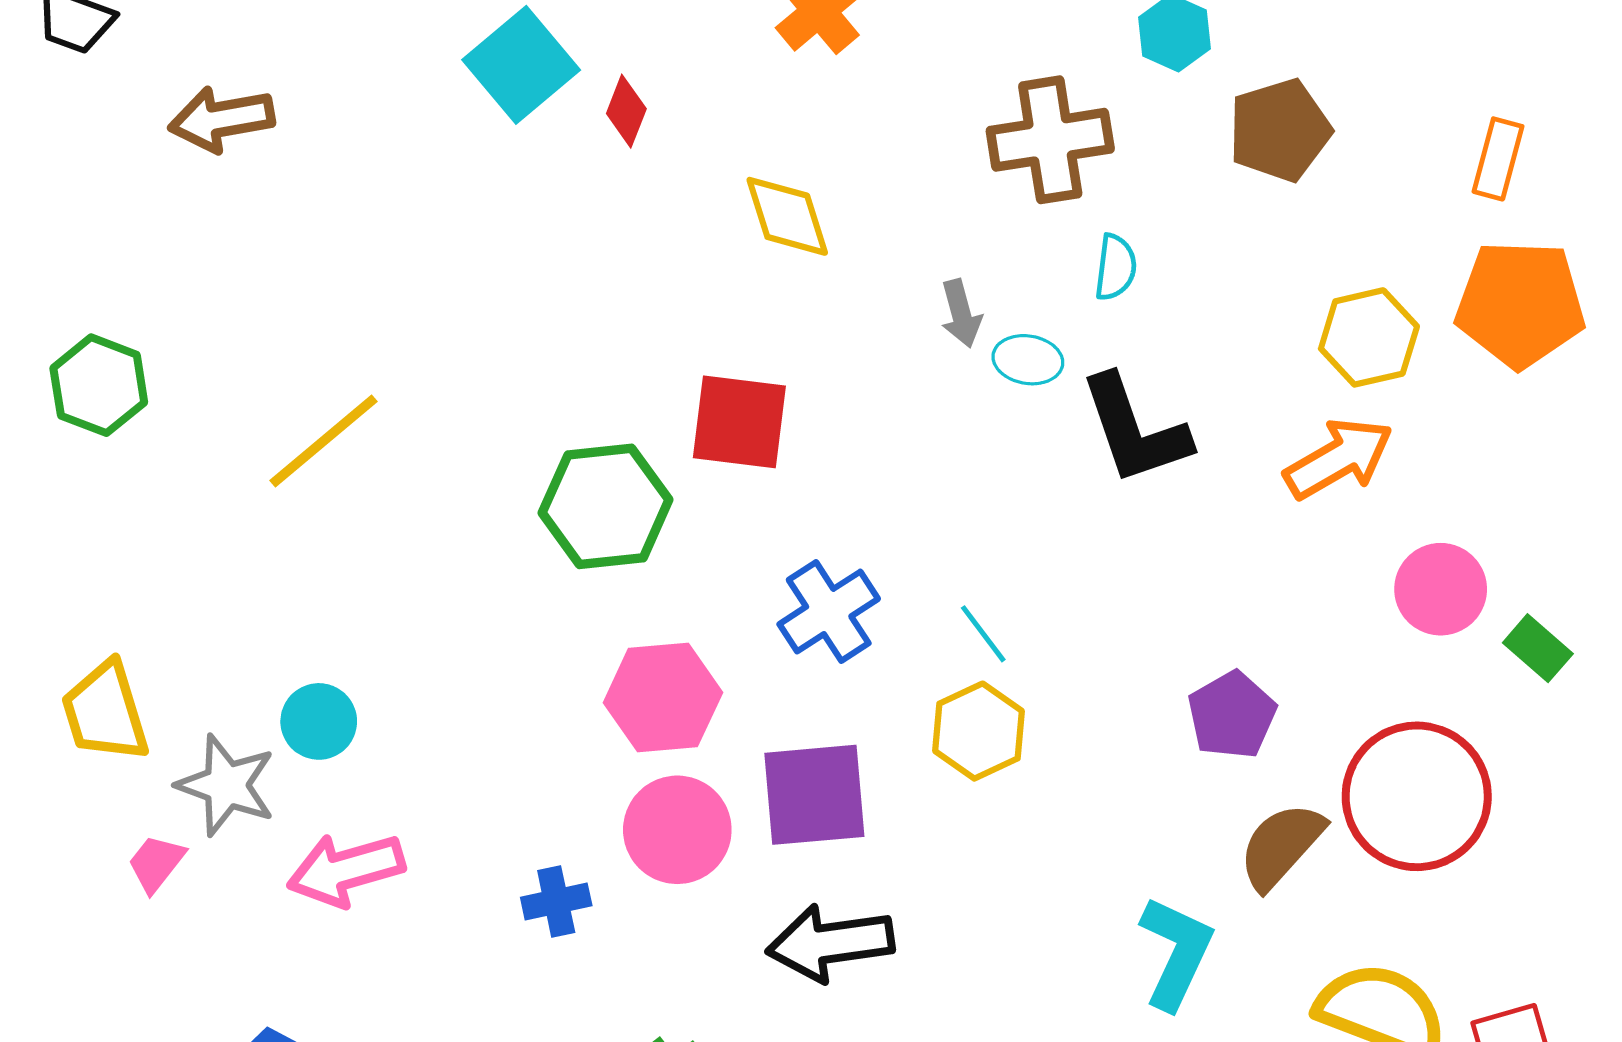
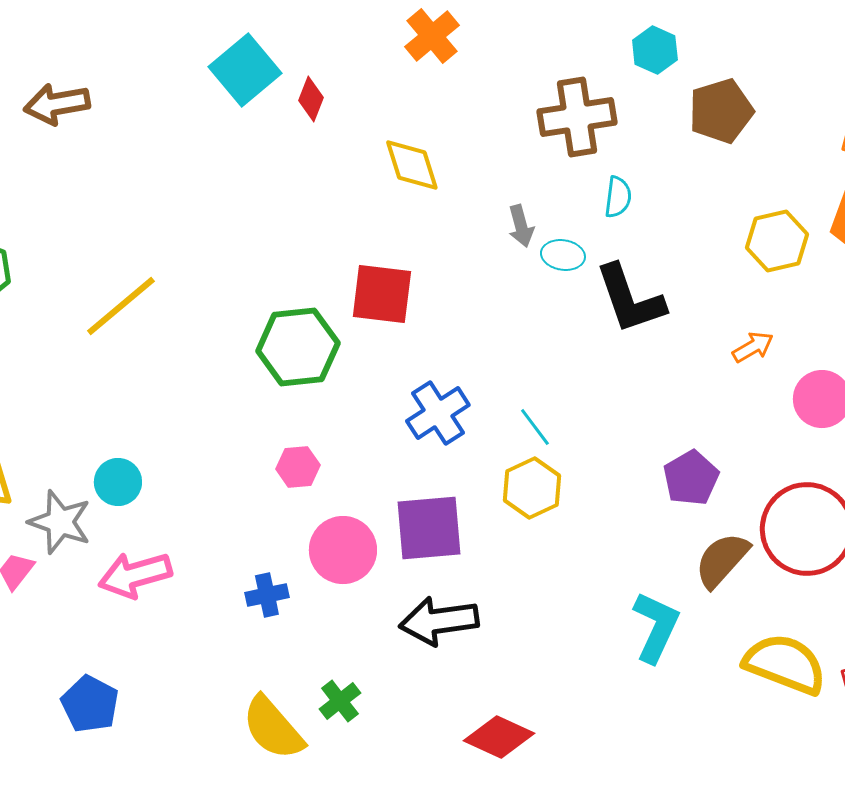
orange arrow: (1339, 459) -> (753, 347), moved, size x0.6
pink hexagon: (663, 698) -> (298, 467), moved, size x0.6

